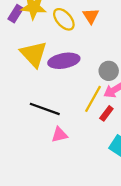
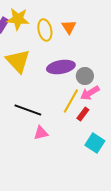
yellow ellipse: (64, 19) -> (45, 30), turned 30
purple ellipse: (64, 61) -> (61, 67), moved

